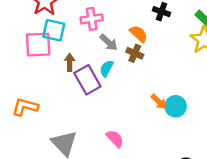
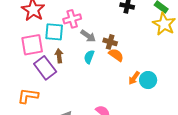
cyan square: (54, 30) -> (54, 32), moved
orange semicircle: (139, 34) -> (116, 55), moved
purple rectangle: (87, 80) -> (45, 68), moved
orange arrow: (159, 102) -> (134, 78), turned 88

